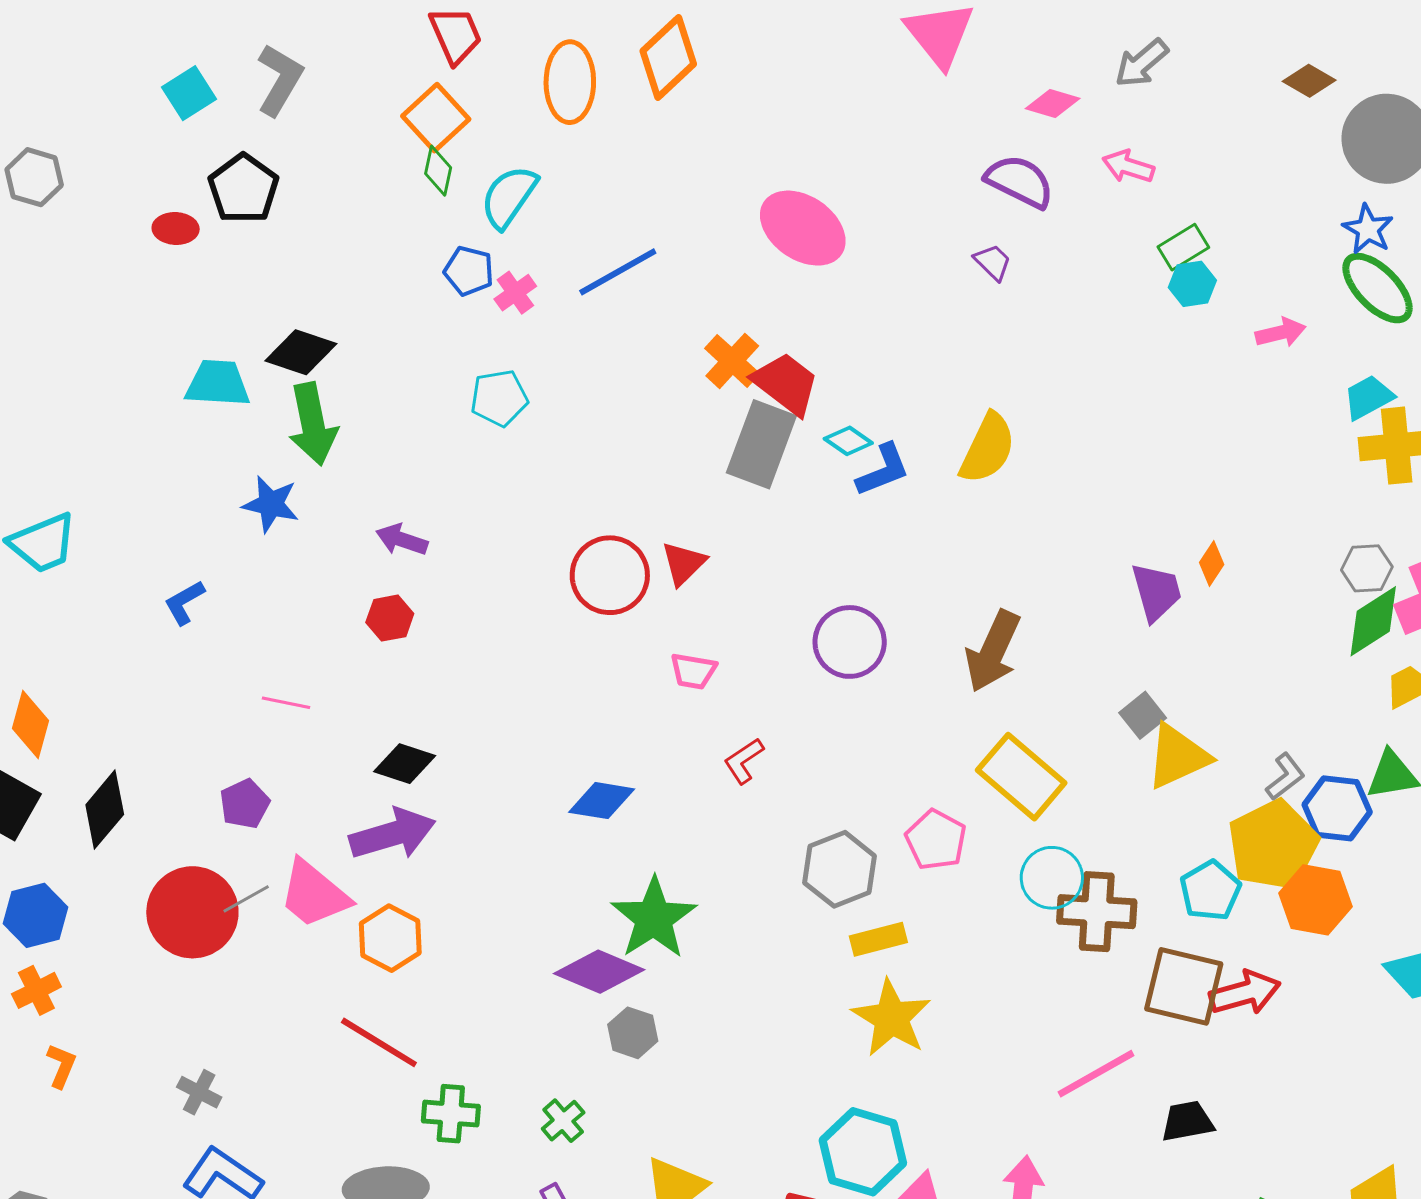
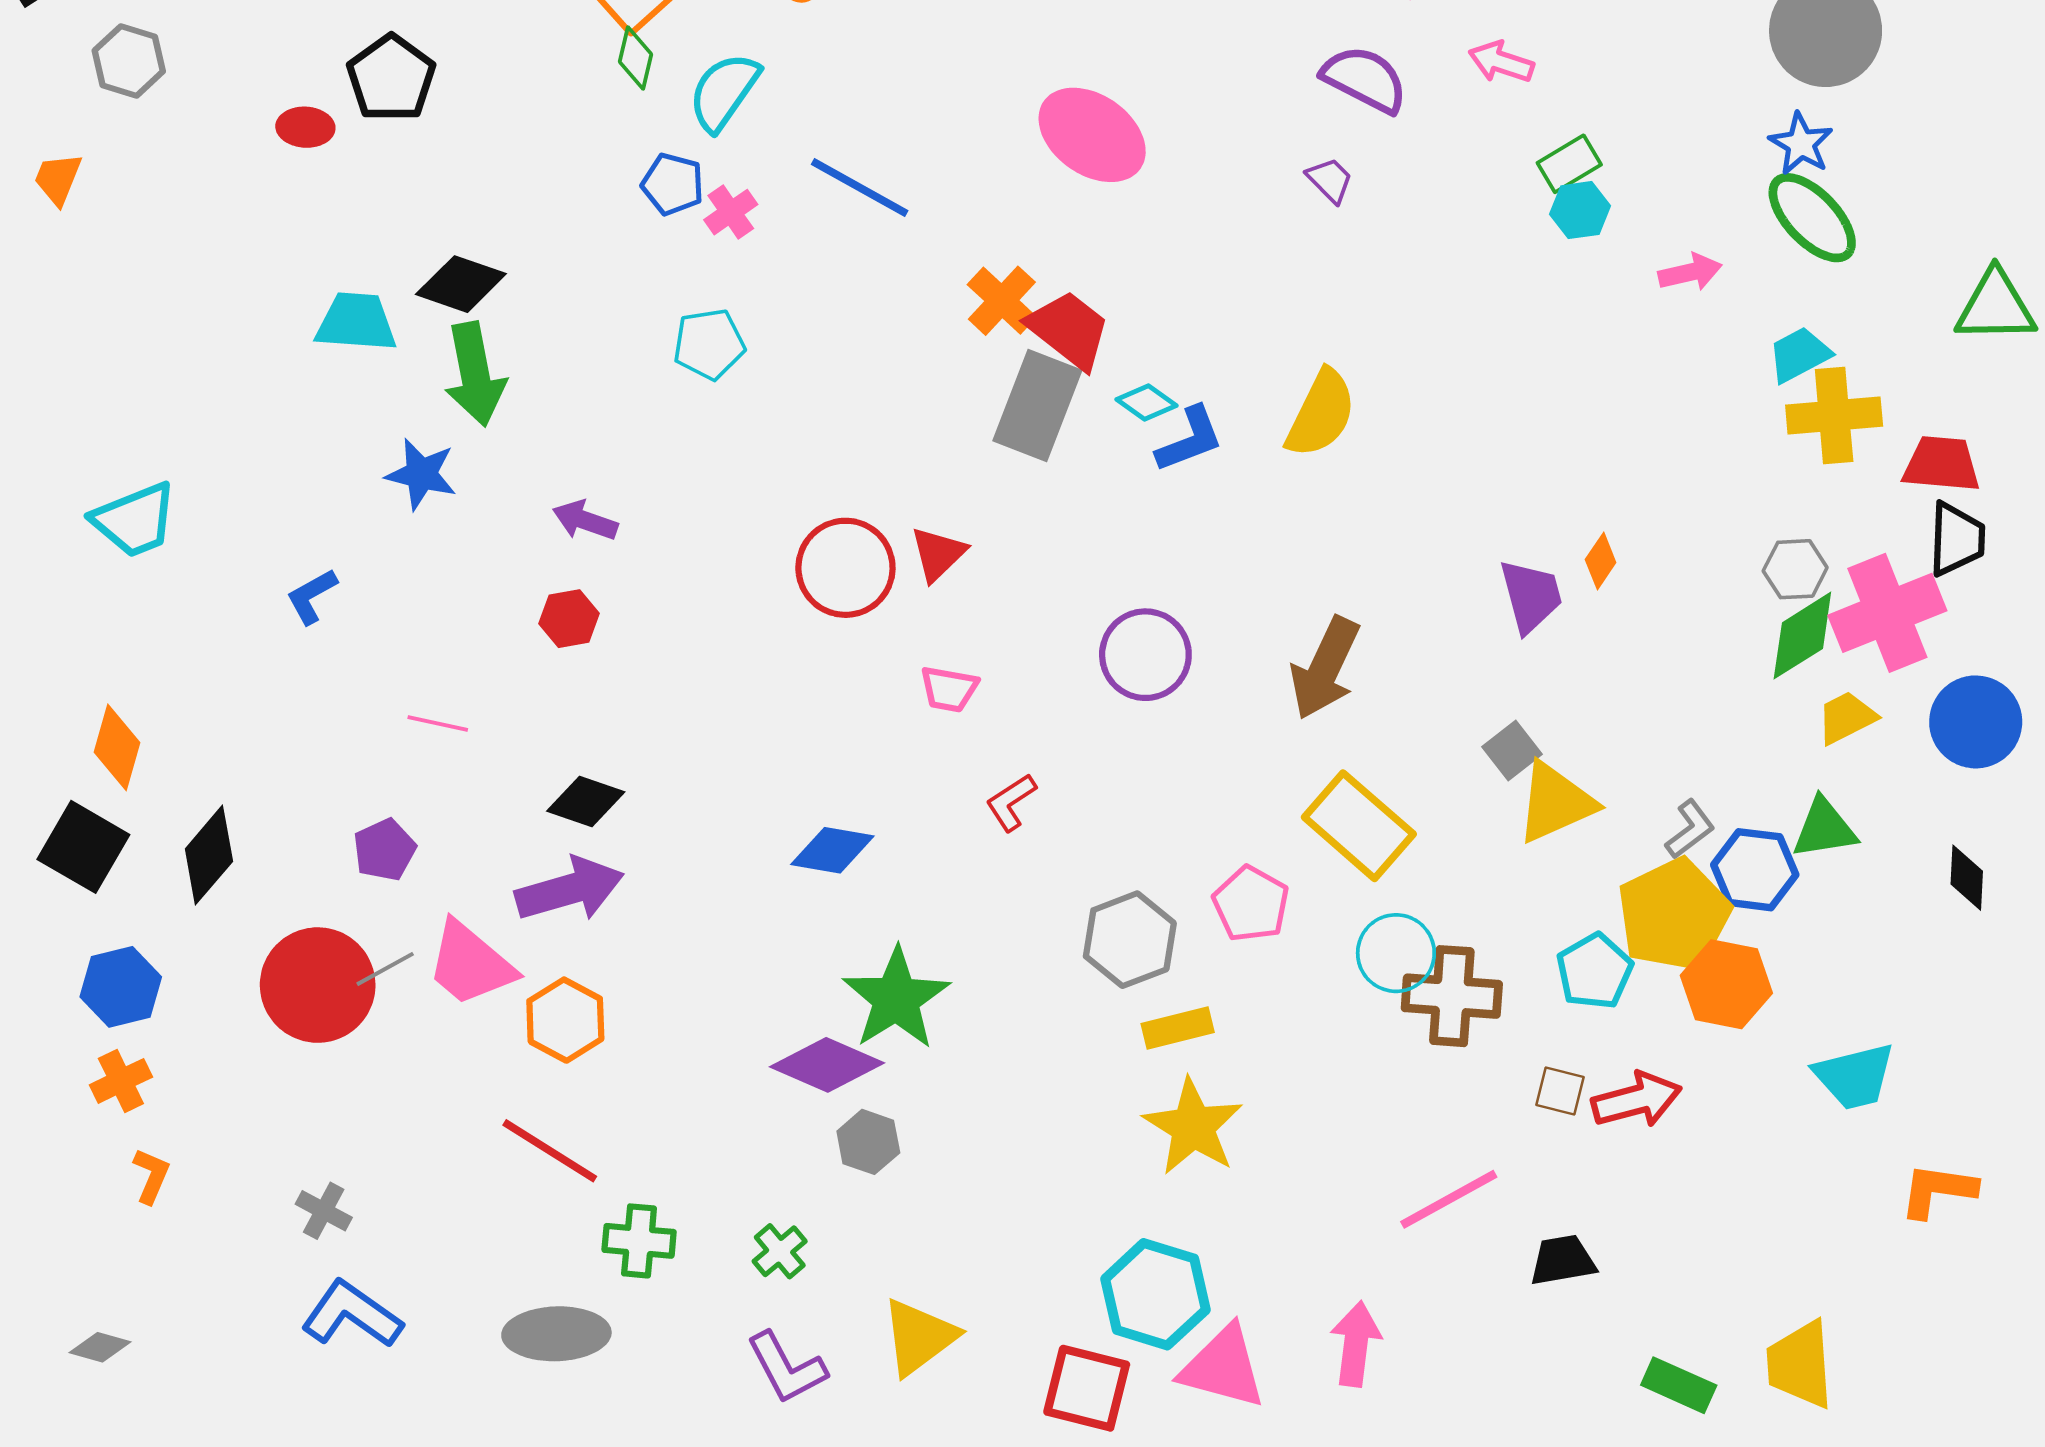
blue line: (618, 272) -> (860, 187), turned 58
brown square: (1184, 986) -> (1560, 1091), size x0.5

